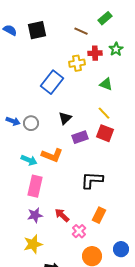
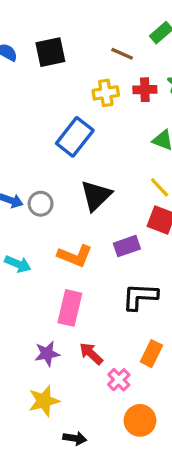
yellow cross: (77, 63) -> (106, 93), moved
black triangle: (65, 118) -> (96, 196), size x1.5
purple rectangle: (80, 137) -> (127, 246), moved
cyan arrow: (29, 160) -> (18, 264), moved
pink rectangle: (35, 186) -> (70, 308), moved

